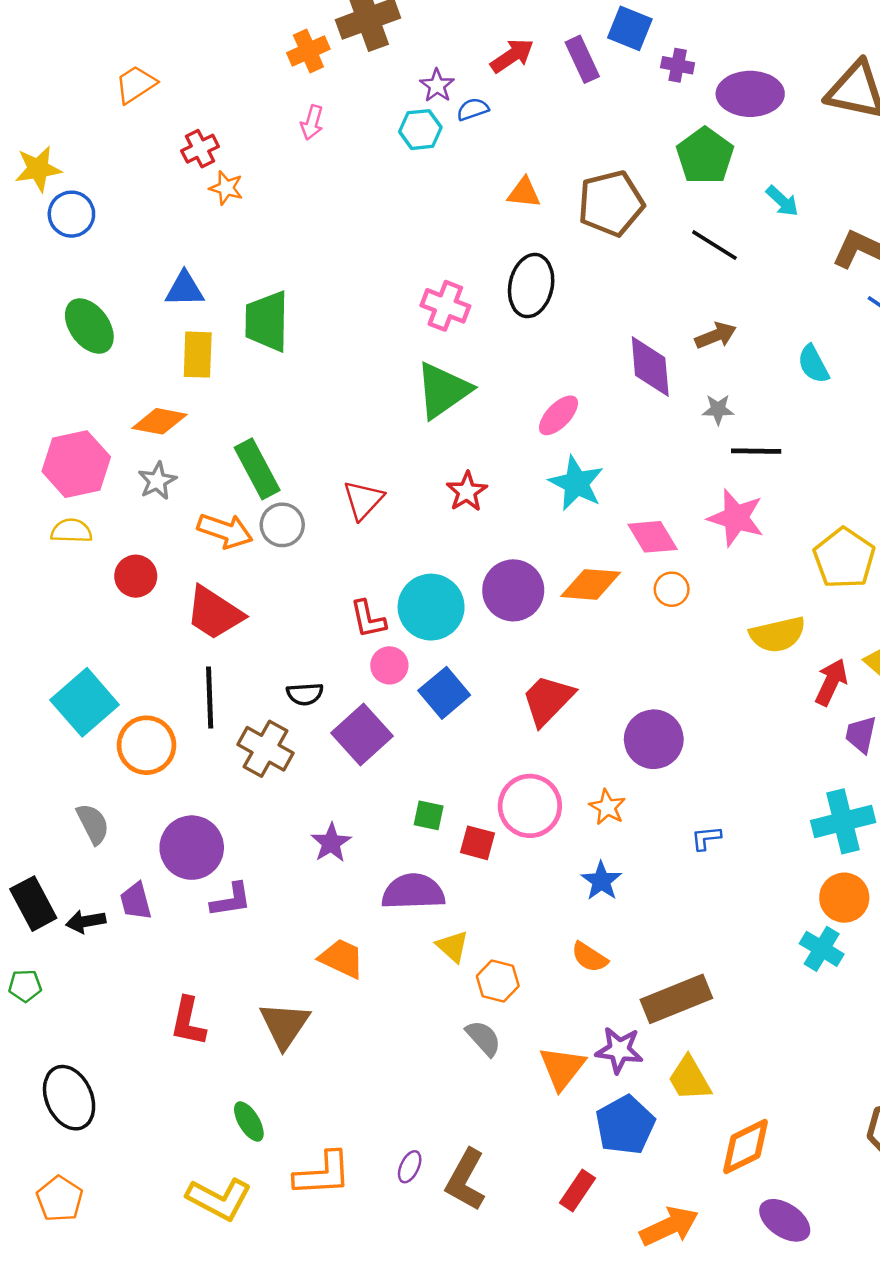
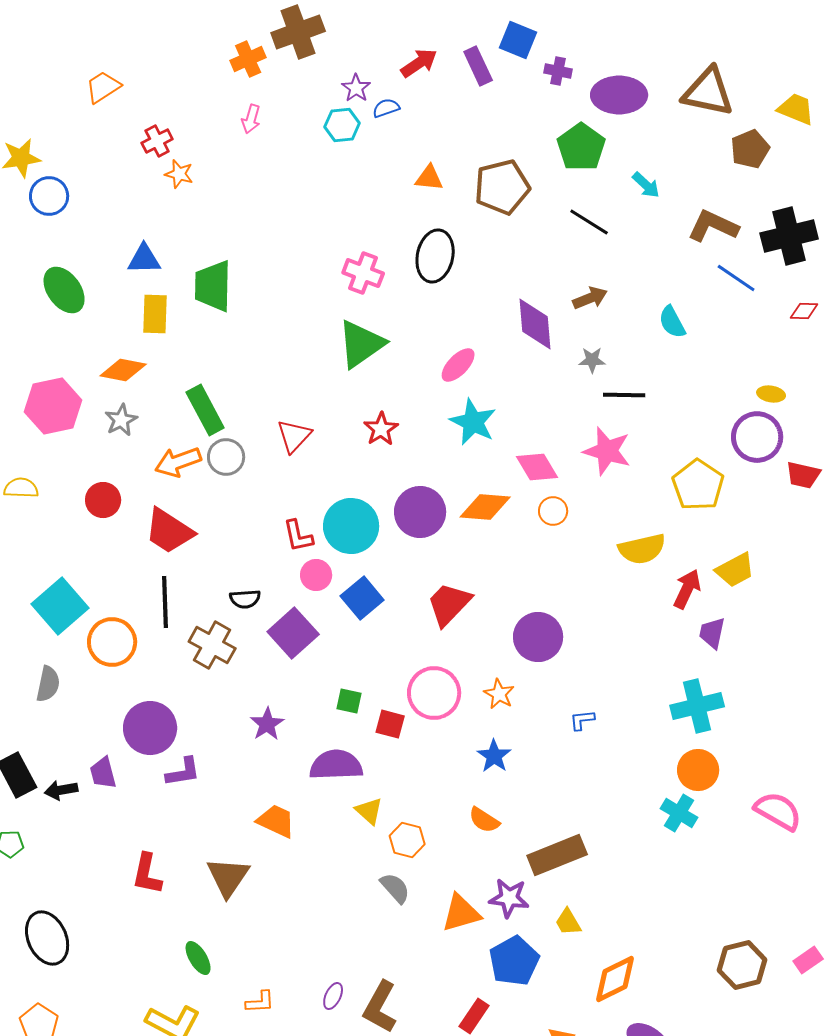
yellow semicircle: (71, 531) -> (21, 488), moved
orange arrow: (225, 531) -> (178, 462), turned 141
gray semicircle: (93, 824) -> (48, 684), moved, turned 39
orange triangle: (562, 1068) -> (461, 913), turned 36
yellow trapezoid: (689, 1079) -> (568, 922), size x0.7
orange L-shape: (323, 1174) -> (260, 1002), size x0.6

